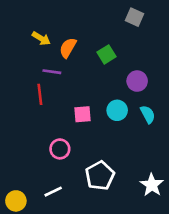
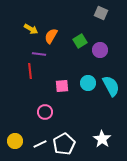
purple circle: (137, 81) -> (100, 50), moved
cyan semicircle: (148, 114) -> (111, 86), size x1.5
white pentagon: (100, 176) -> (64, 144), moved
white star: (152, 185) -> (102, 139), moved
yellow circle: (16, 201) -> (15, 141), moved

